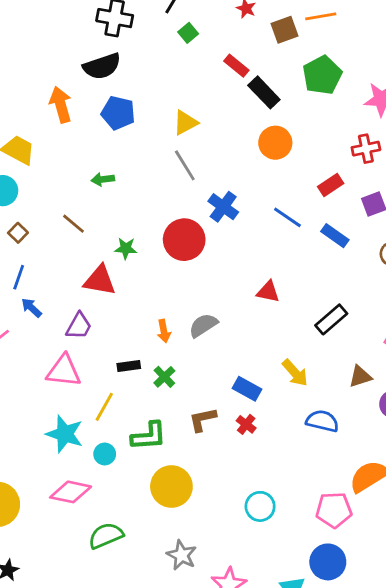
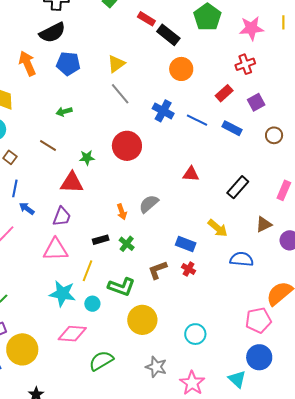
blue cross: (223, 207) -> (163, 111), moved
green L-shape: (149, 436) -> (121, 287), turned 32
cyan circle: (260, 506) -> (195, 334), moved

